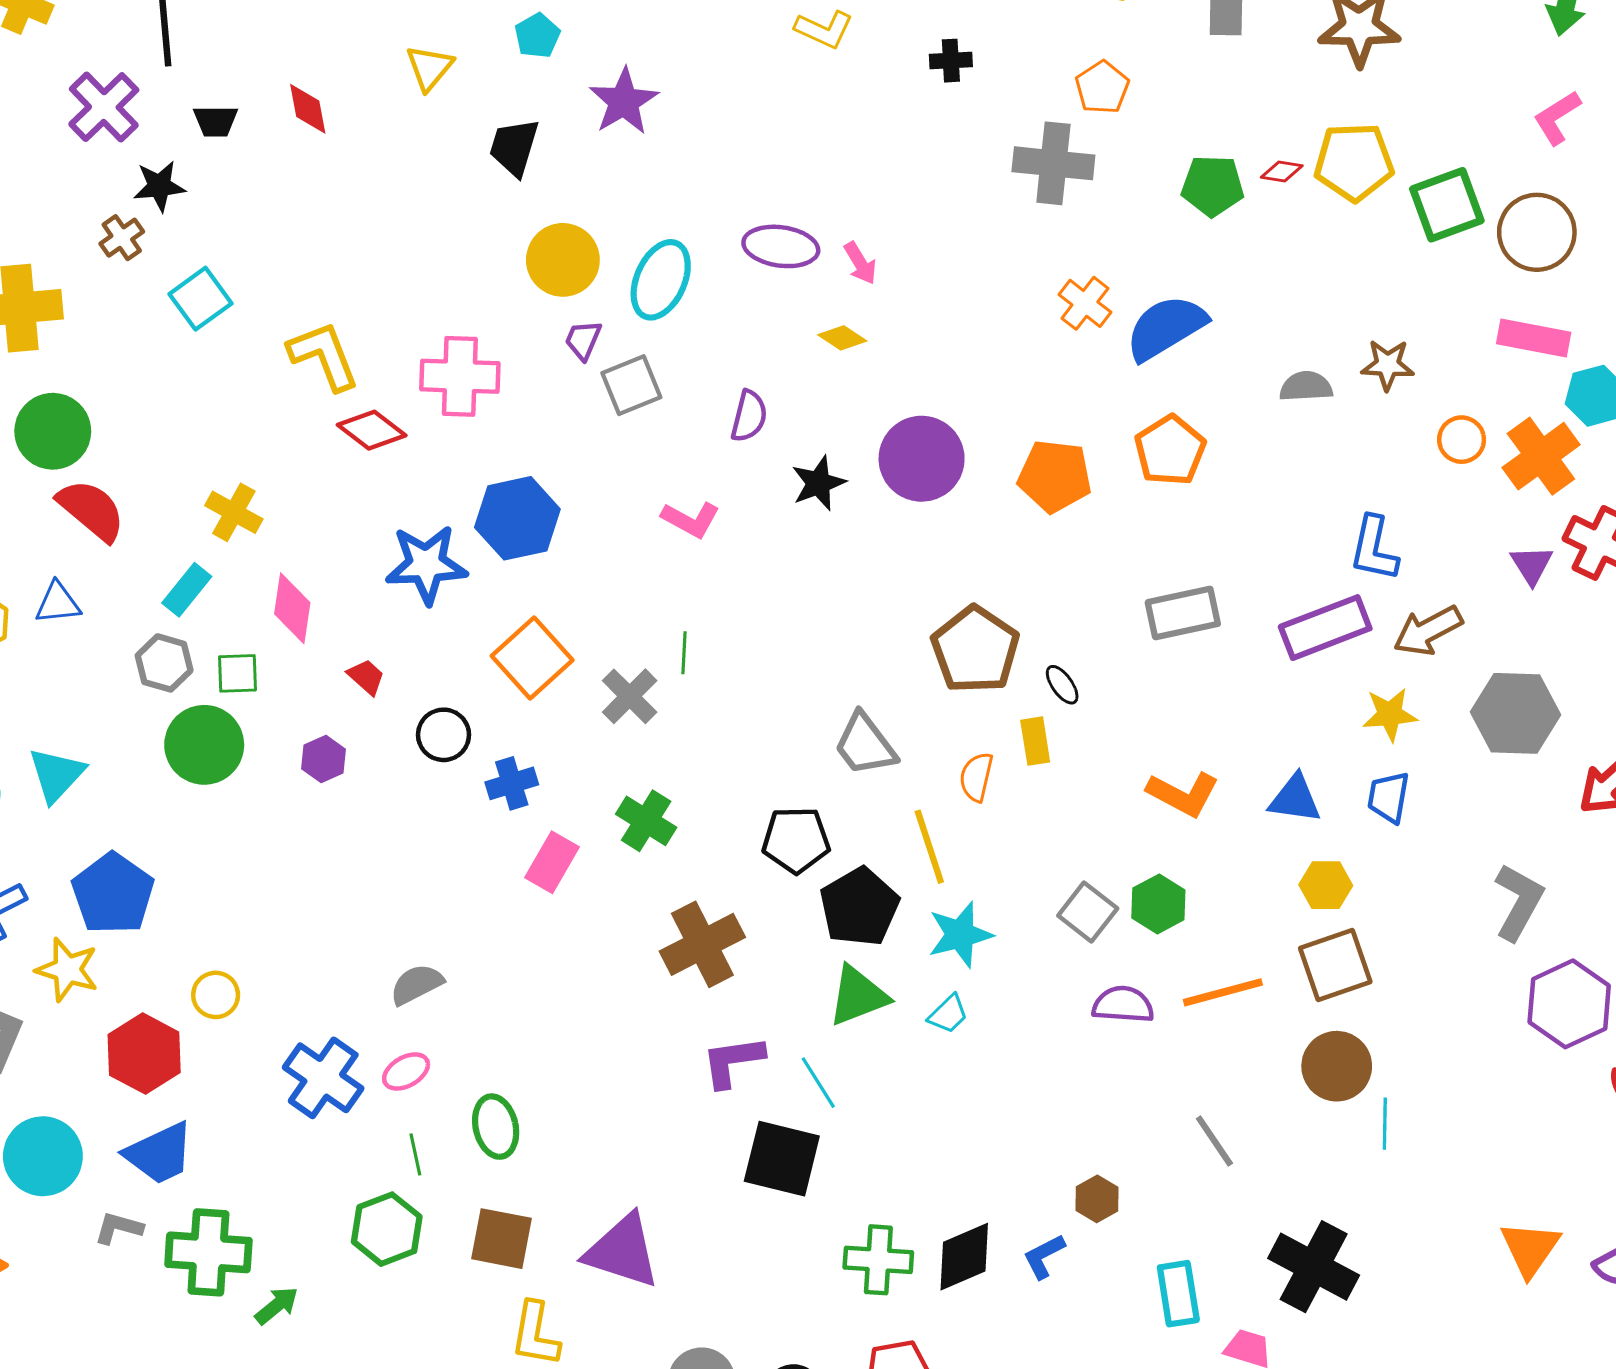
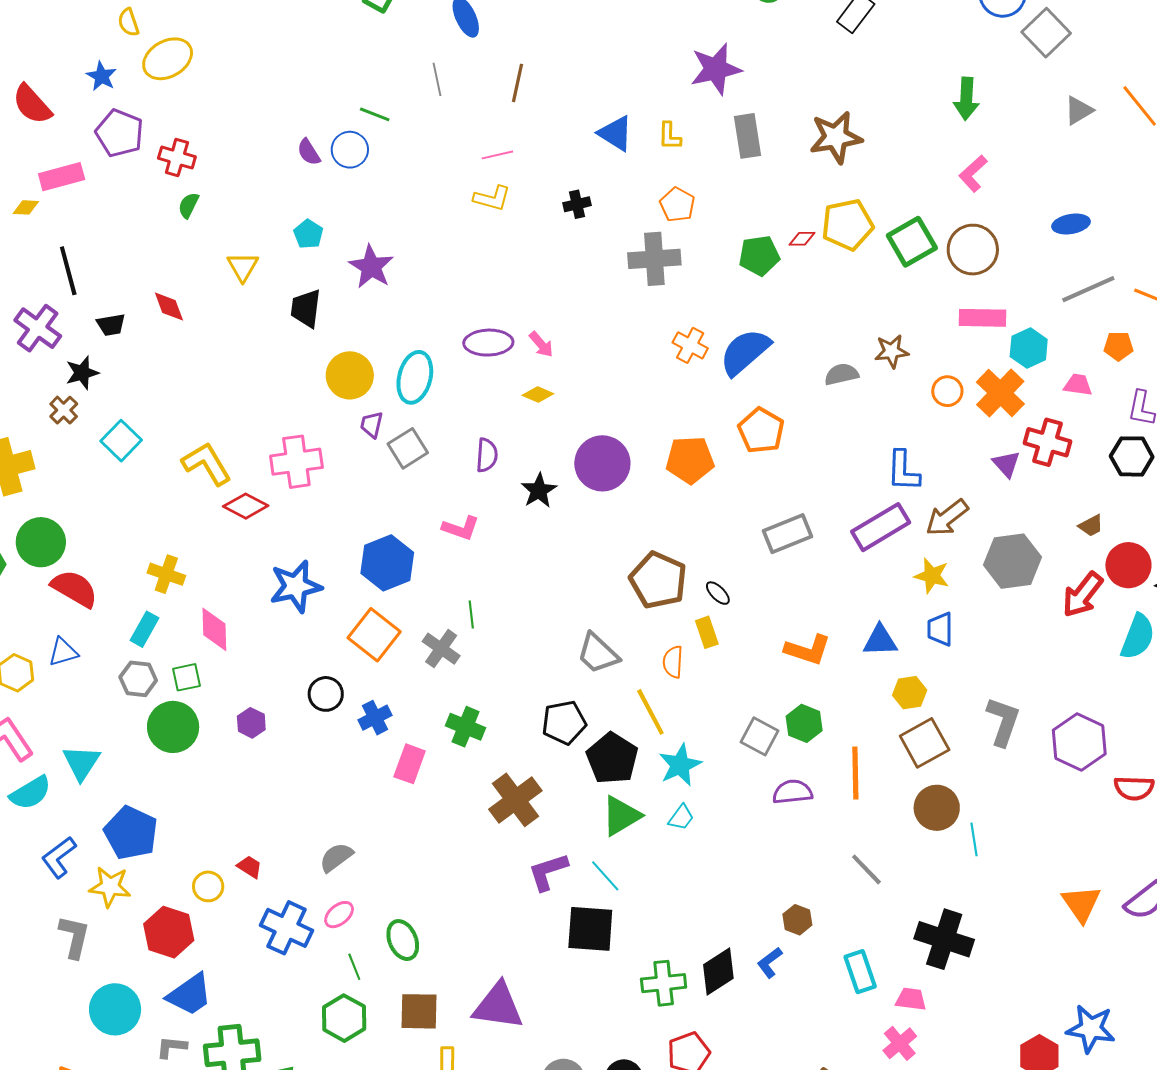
blue hexagon: (517, 518) -> (387, 563), moved
red trapezoid: (366, 677) -> (250, 867), moved
yellow star: (1390, 714) -> (932, 576), turned 30
gray L-shape: (1519, 902) -> (1003, 721), moved
orange line: (1223, 992) -> (855, 773), turned -66

